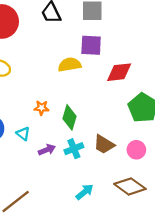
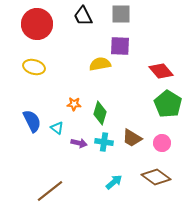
red diamond: (119, 72) -> (161, 71), moved, turned 55
cyan cross: (74, 149) -> (104, 142), turned 30
purple arrow: (47, 150) -> (79, 143), turned 35

